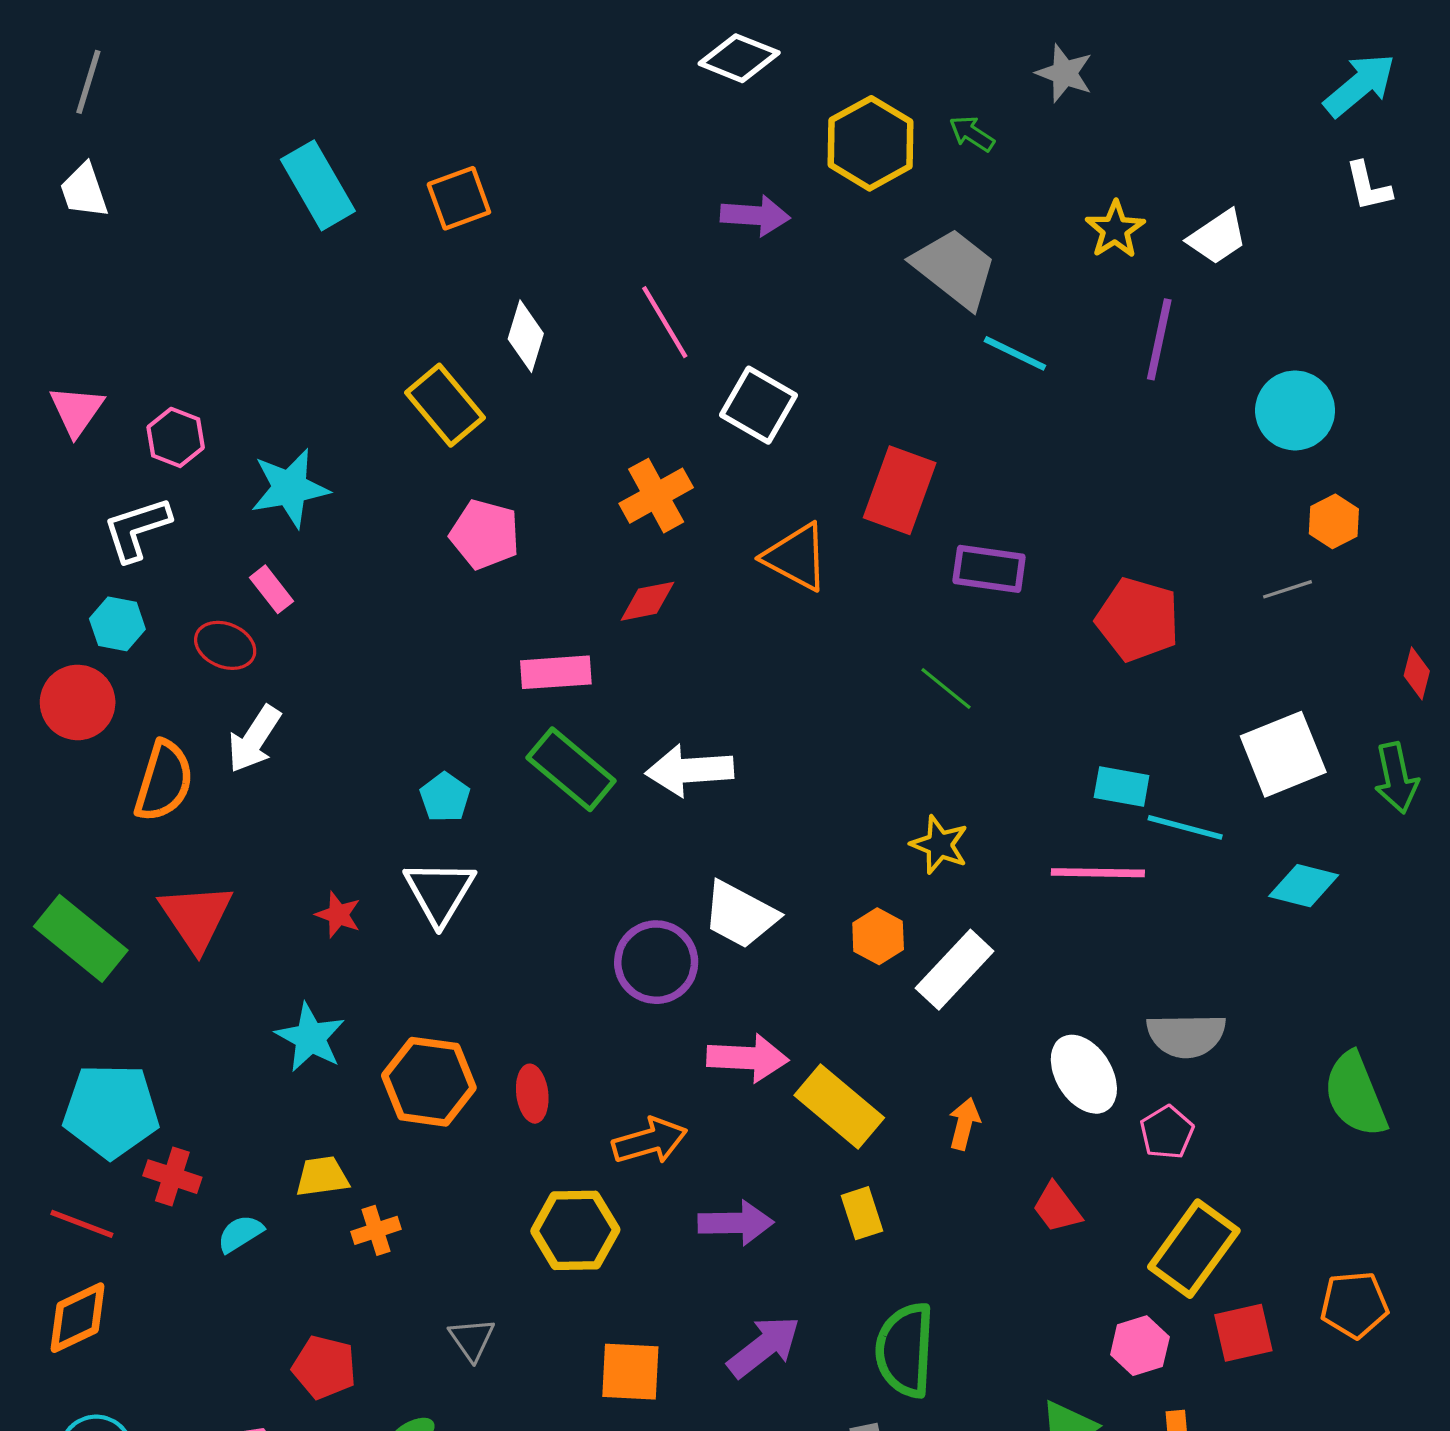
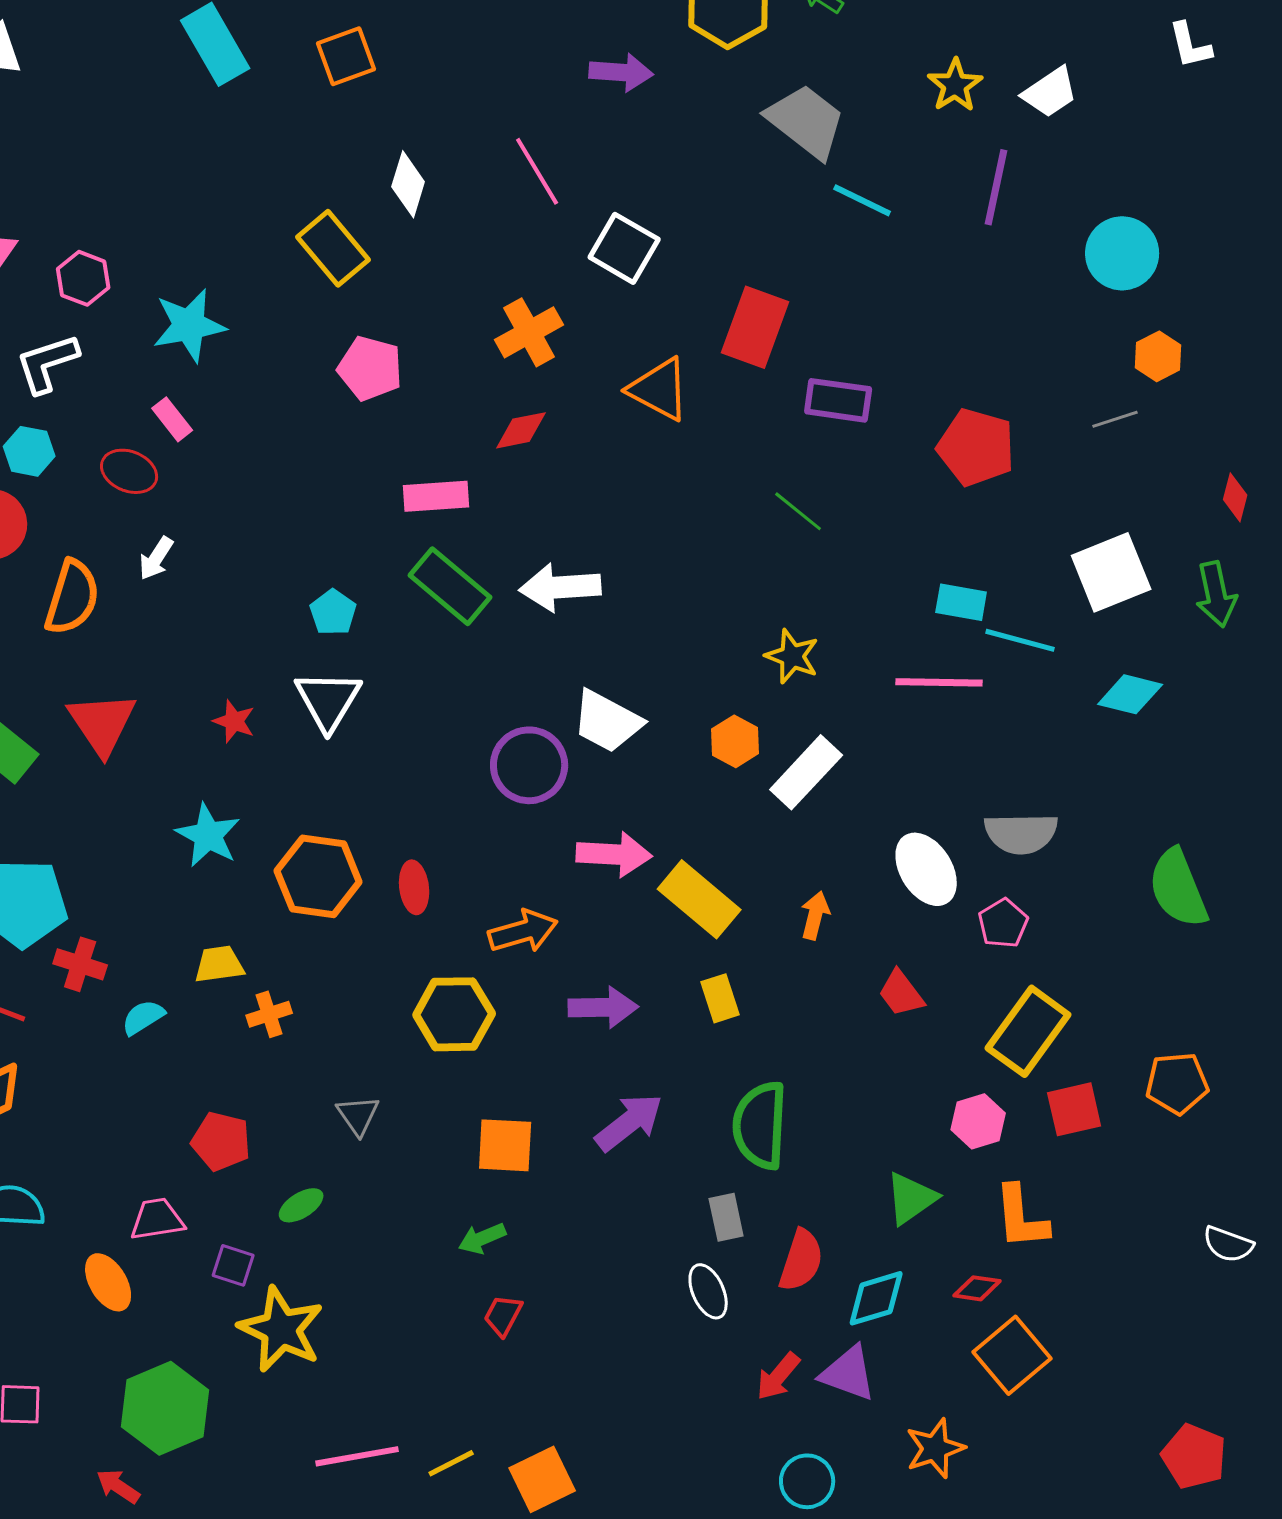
white arrow: (254, 739) -> (156, 558), size x0.7

